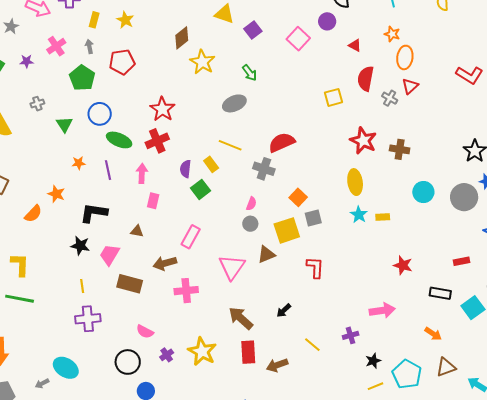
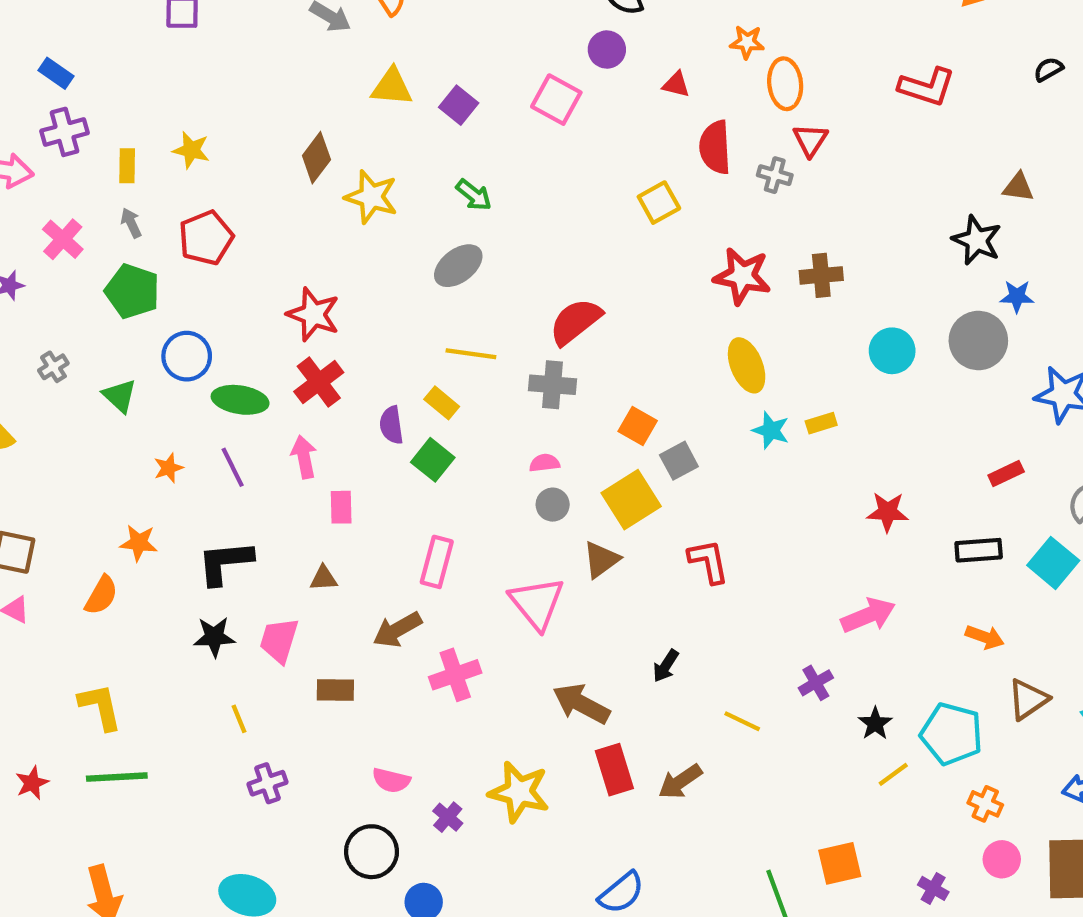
pink semicircle: (251, 204) -> (544, 463), turned -104
brown rectangle: (130, 284) -> (335, 690), size x0.7
purple cross: (88, 319) -> (267, 783), size x0.7

